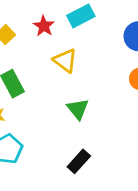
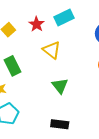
black rectangle: (79, 161) -> (60, 124), turned 54

